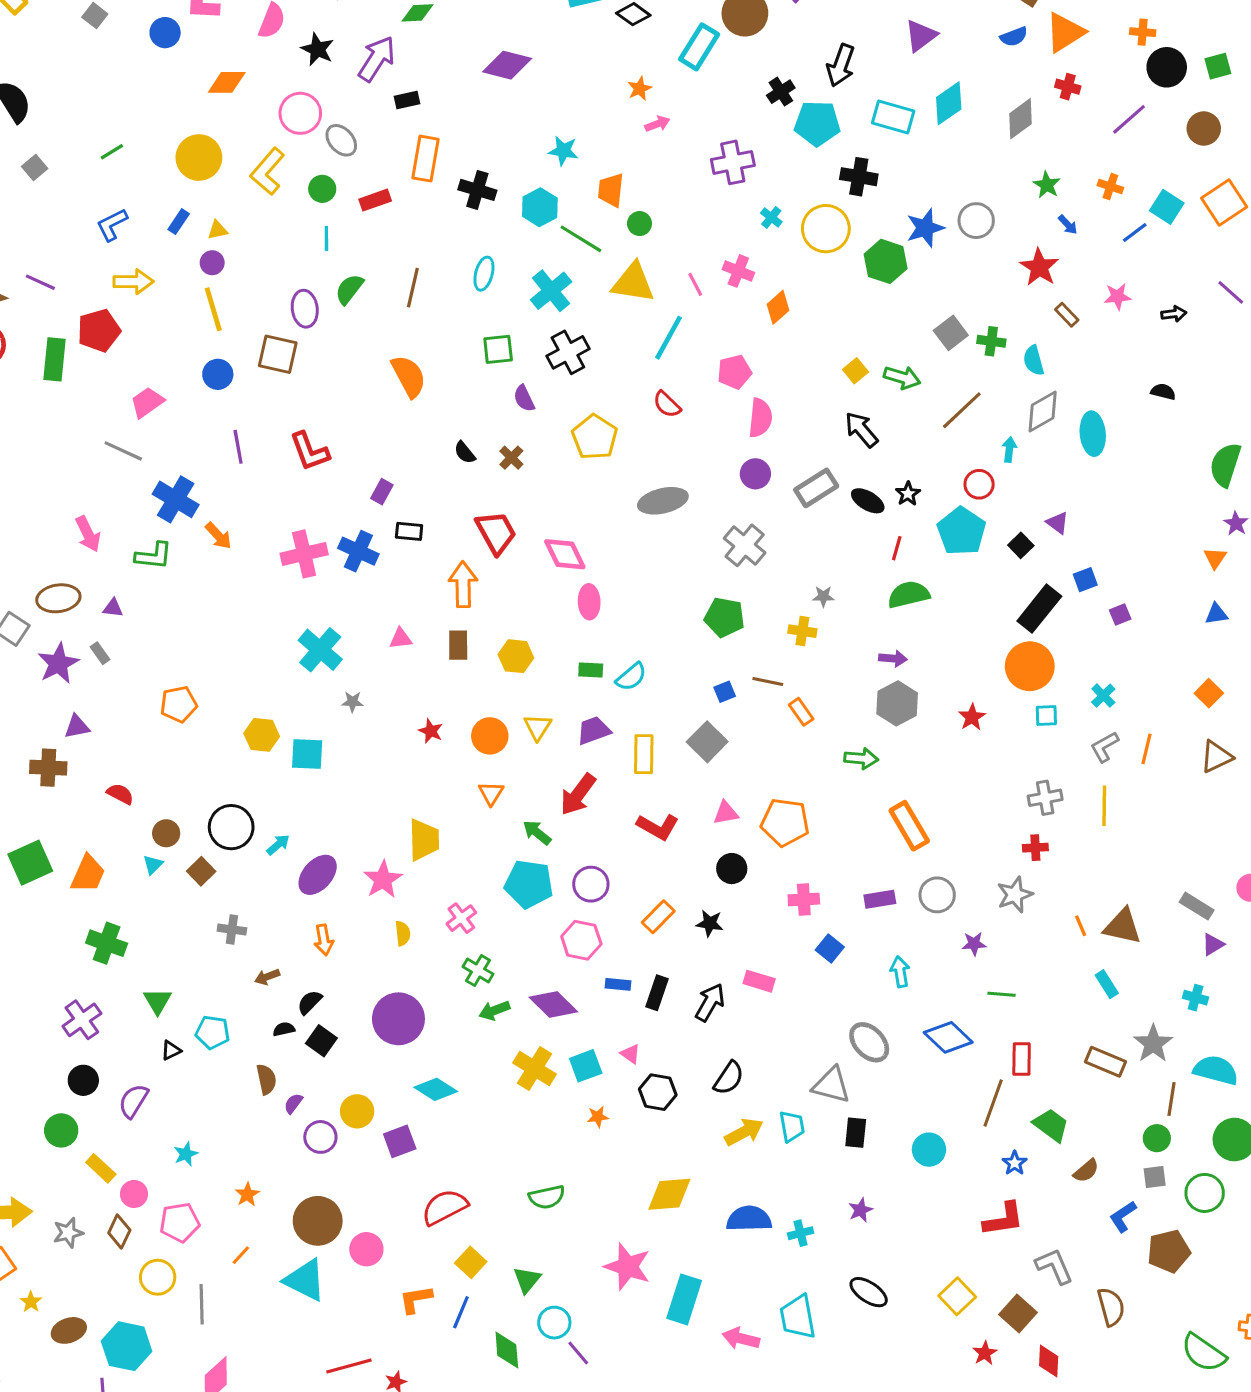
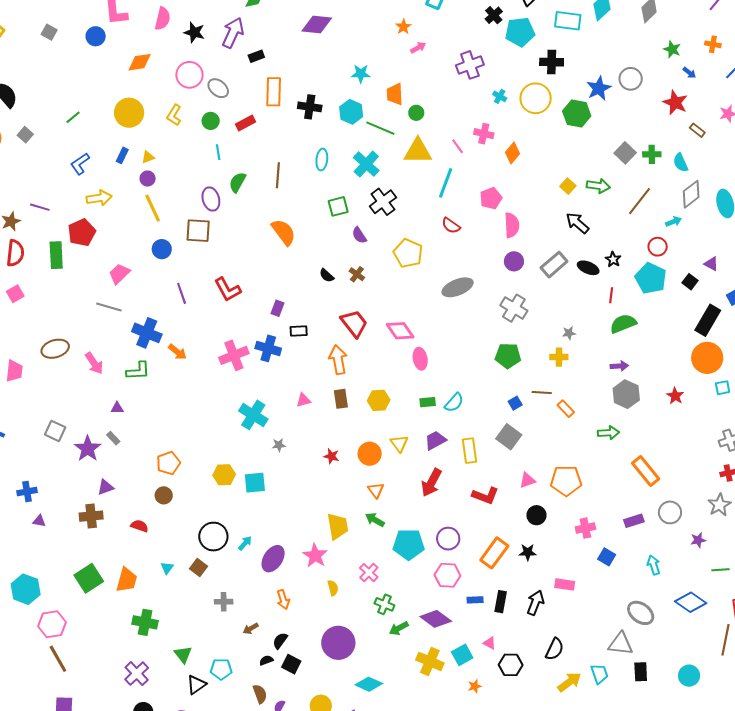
yellow L-shape: (267, 171) -> (174, 115), size x0.7
cyan arrow: (1009, 449) -> (674, 222), turned 70
brown ellipse: (58, 598) -> (55, 349), moved
brown circle: (166, 833) -> (164, 495), moved
green arrow: (537, 833) -> (375, 520), moved
orange rectangle: (658, 917) -> (494, 553), size x1.4
black triangle: (171, 1050) -> (196, 685), size x1.5

